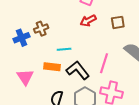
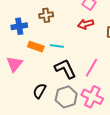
brown cross: (41, 29) -> (46, 15), moved
orange rectangle: (52, 67) -> (36, 47), moved

